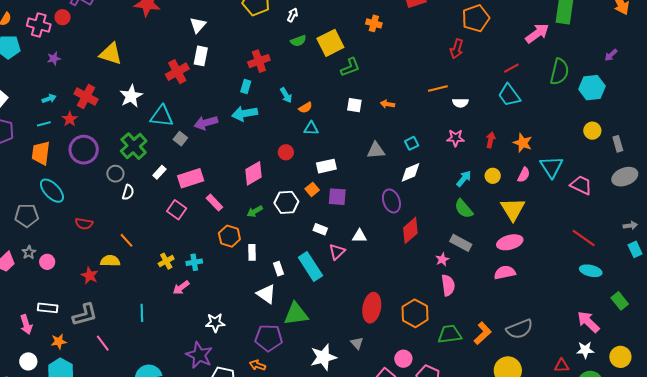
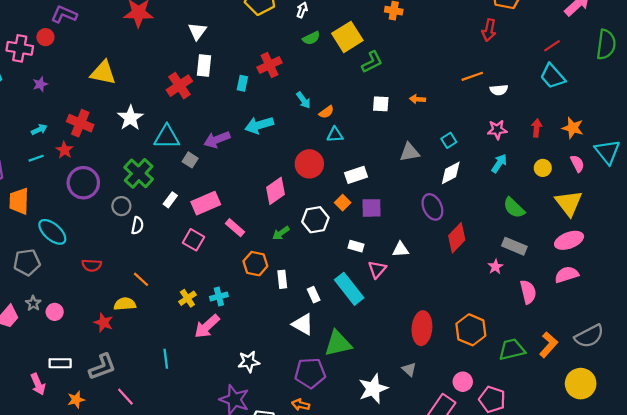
cyan rectangle: (246, 87) -> (242, 83), moved
red circle: (286, 152) -> (309, 164), size x1.6
orange trapezoid: (41, 153) -> (19, 201), moved
pink semicircle: (524, 175) -> (577, 164), turned -49
cyan arrow: (464, 179) -> (499, 163), moved
pink semicircle: (448, 285) -> (528, 292), moved
pink arrow: (181, 288) -> (207, 326), size x1.4

